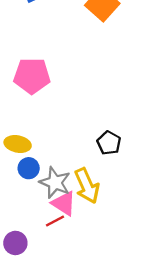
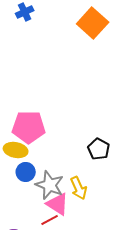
pink pentagon: (32, 76) -> (29, 127), moved
yellow arrow: (87, 186) -> (79, 188), size x0.7

